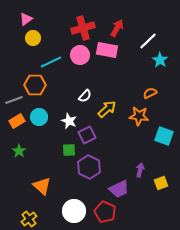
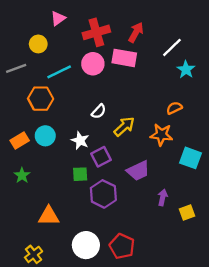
pink triangle: (26, 19) -> (58, 18), moved
gray line: (14, 100) -> (16, 68), moved
orange triangle: (42, 186) -> (49, 216), turned -42
purple trapezoid: (119, 189) -> (138, 171), moved

